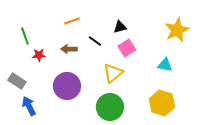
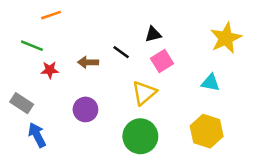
orange line: (72, 21) -> (51, 15), moved
green line: (25, 36) -> (32, 46), turned -48
purple circle: (67, 86) -> (85, 109), size x0.7

